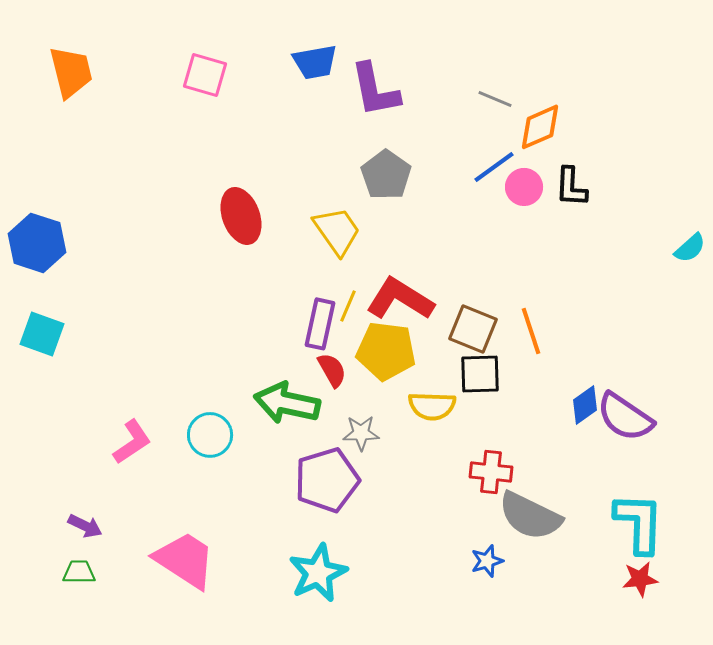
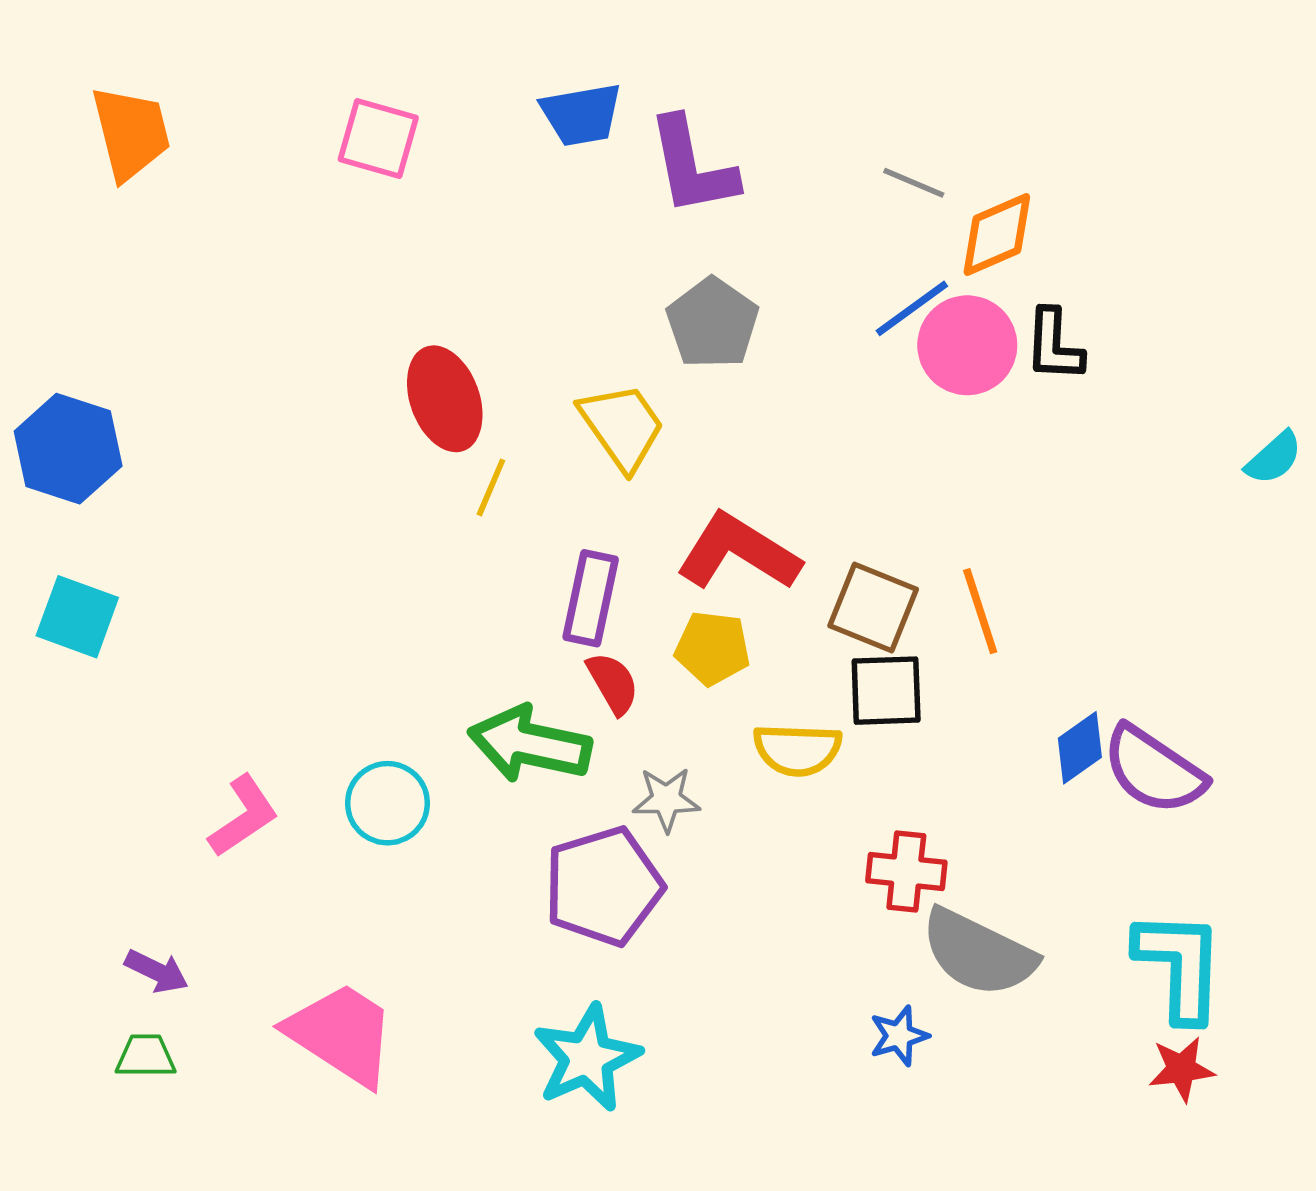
pink circle: (524, 187) -> (967, 345), size x1.4
yellow line: (348, 306) -> (491, 487), moved
yellow pentagon: (386, 351) -> (712, 648), size x0.7

